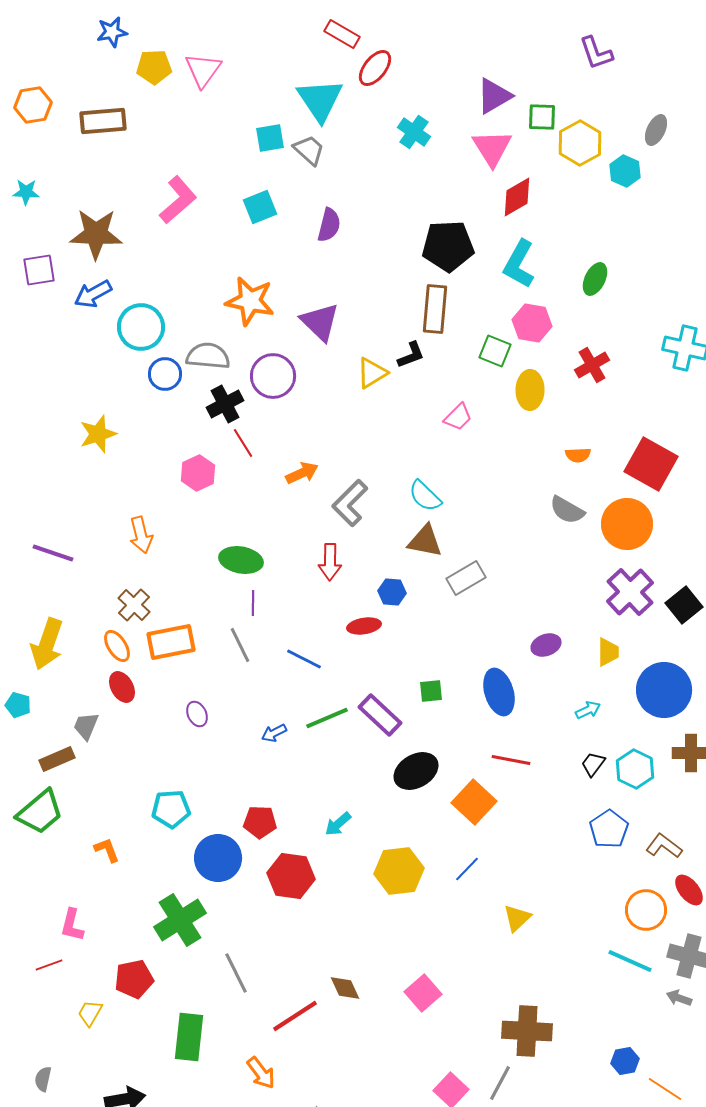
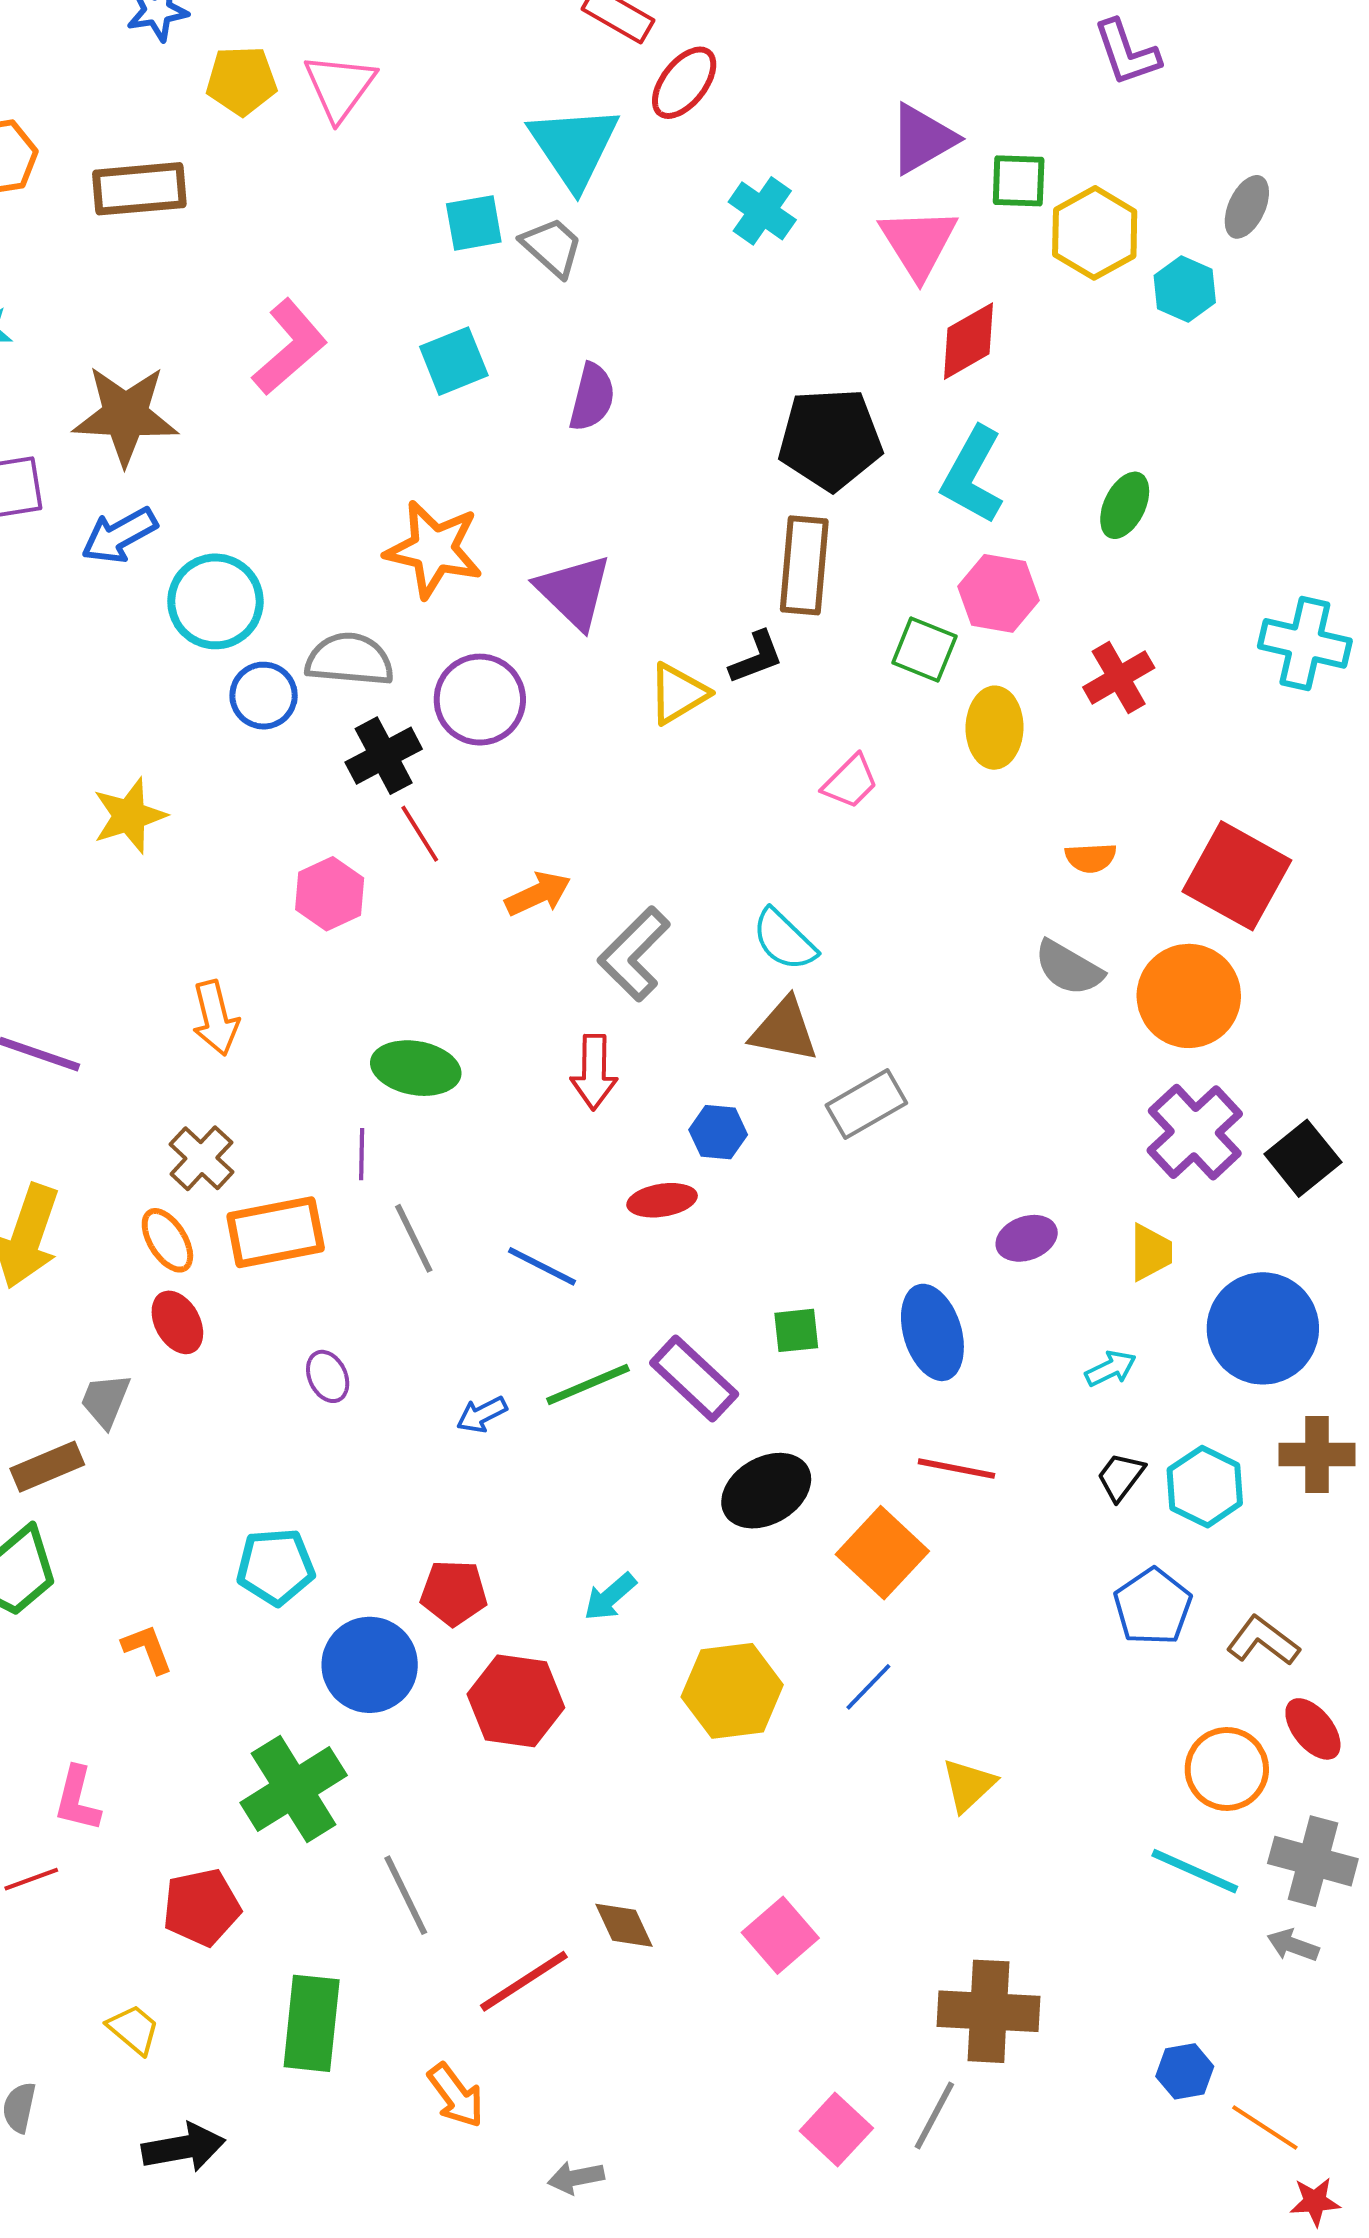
purple line: (253, 603) -> (362, 1154), moved
yellow trapezoid: (90, 1013) -> (133, 2029), moved, turned 100

